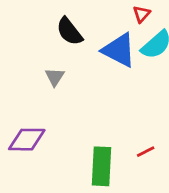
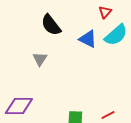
blue triangle: (119, 50) -> (88, 39), size x0.7

